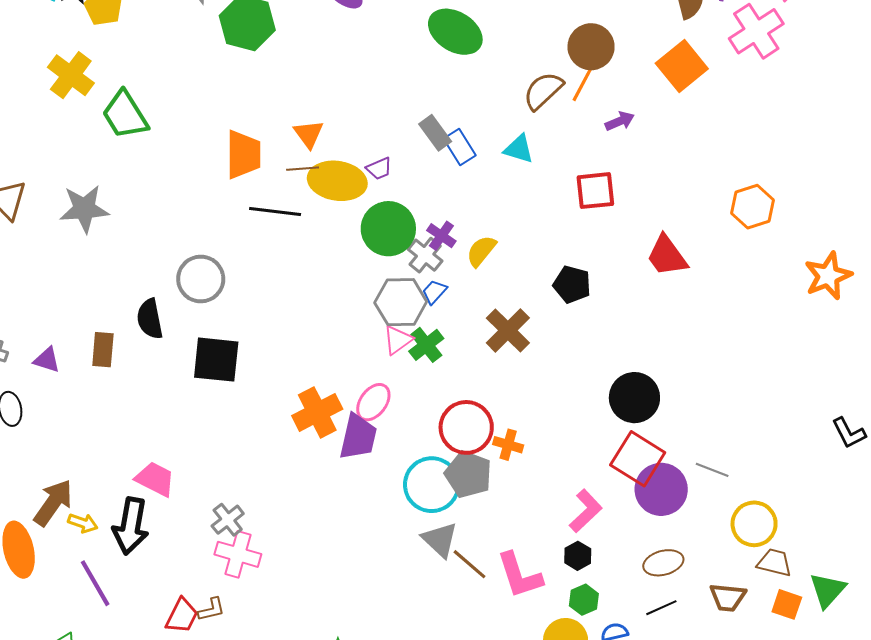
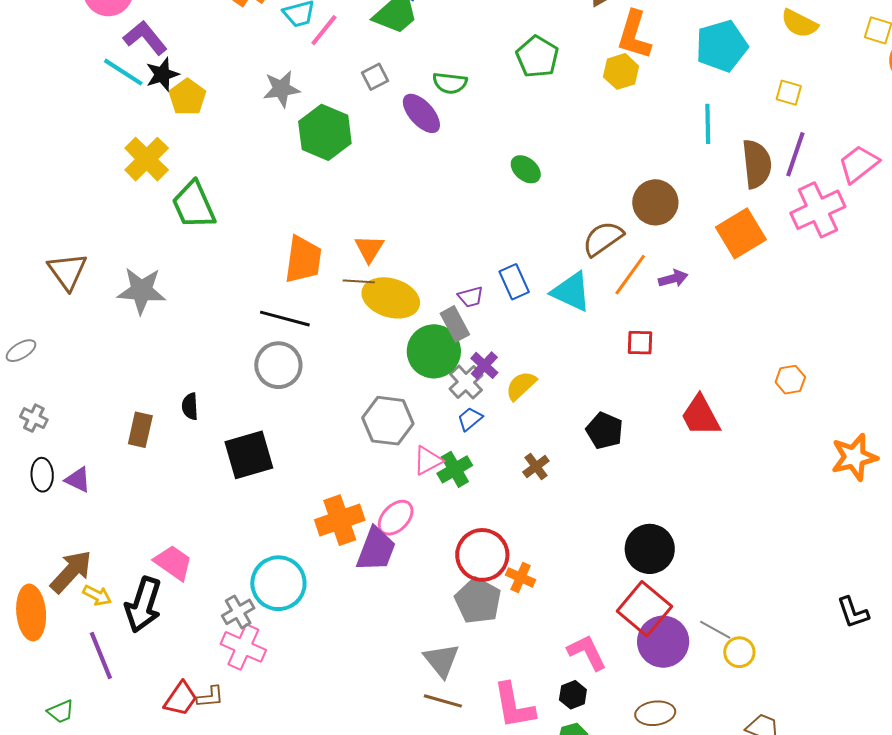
green ellipse: (455, 32) -> (526, 169), size x0.6
orange line: (585, 79) -> (630, 275), moved
gray rectangle: (435, 133) -> (455, 324), moved
cyan triangle: (519, 149) -> (571, 292), size x1.4
purple trapezoid: (379, 169) -> (471, 297), moved
red square: (595, 191) -> (640, 343), size x0.7
orange hexagon: (752, 207) -> (790, 380), size x0.7
black line: (275, 212) -> (285, 319), moved
gray circle: (201, 279) -> (278, 365), moved
gray hexagon: (401, 302) -> (388, 421), moved
black semicircle: (150, 319) -> (190, 406), size x0.7
brown cross: (508, 330) -> (536, 466), size x0.6
purple triangle: (47, 360) -> (78, 480), moved
black square: (216, 360) -> (249, 455), turned -30
cyan circle: (432, 485) -> (278, 583), moved
pink L-shape: (586, 511) -> (587, 652), turned -81
yellow circle: (754, 524) -> (739, 652), moved, size x0.7
brown line: (470, 564) -> (443, 701), moved, turned -33

